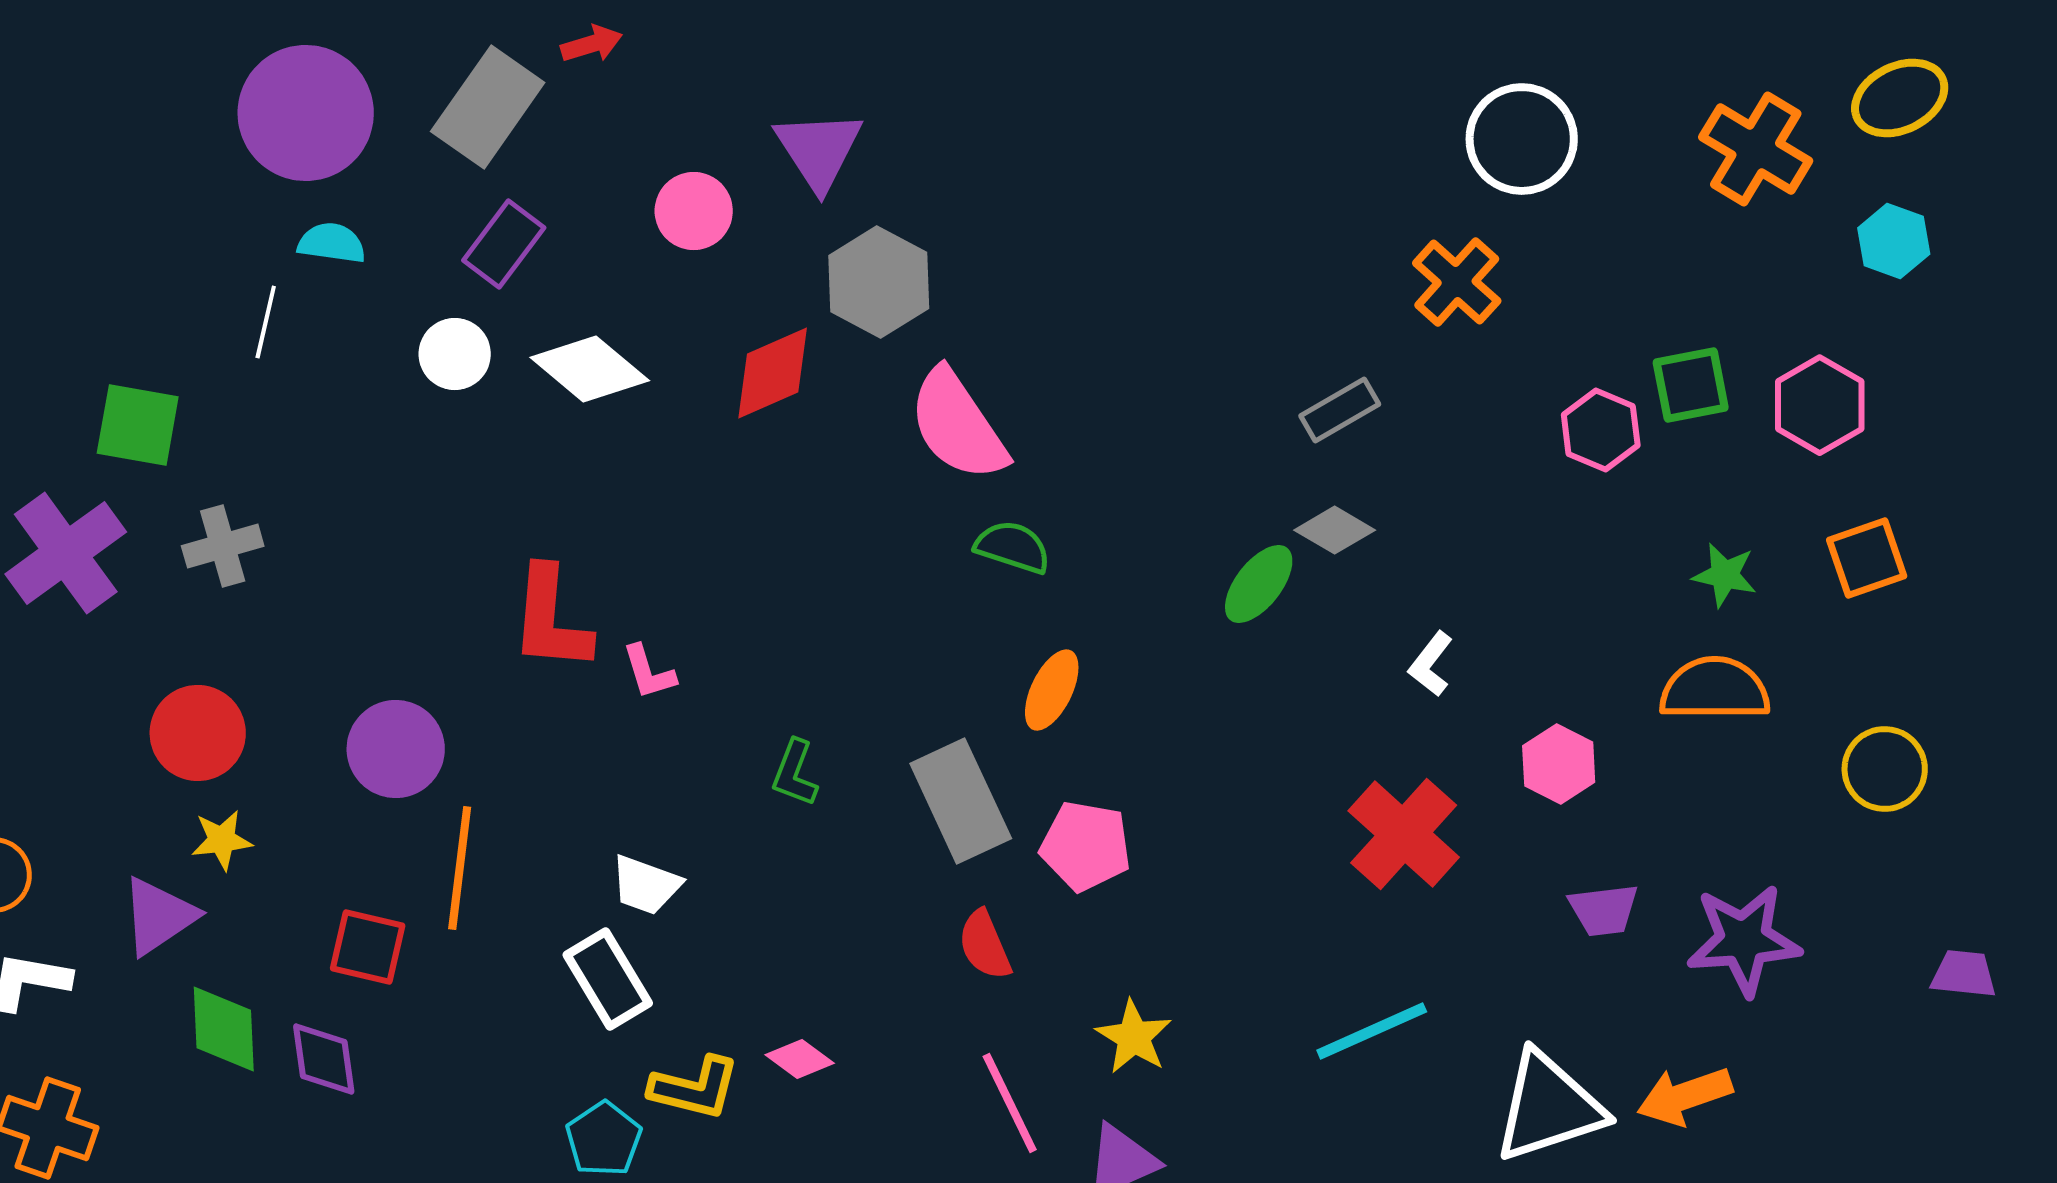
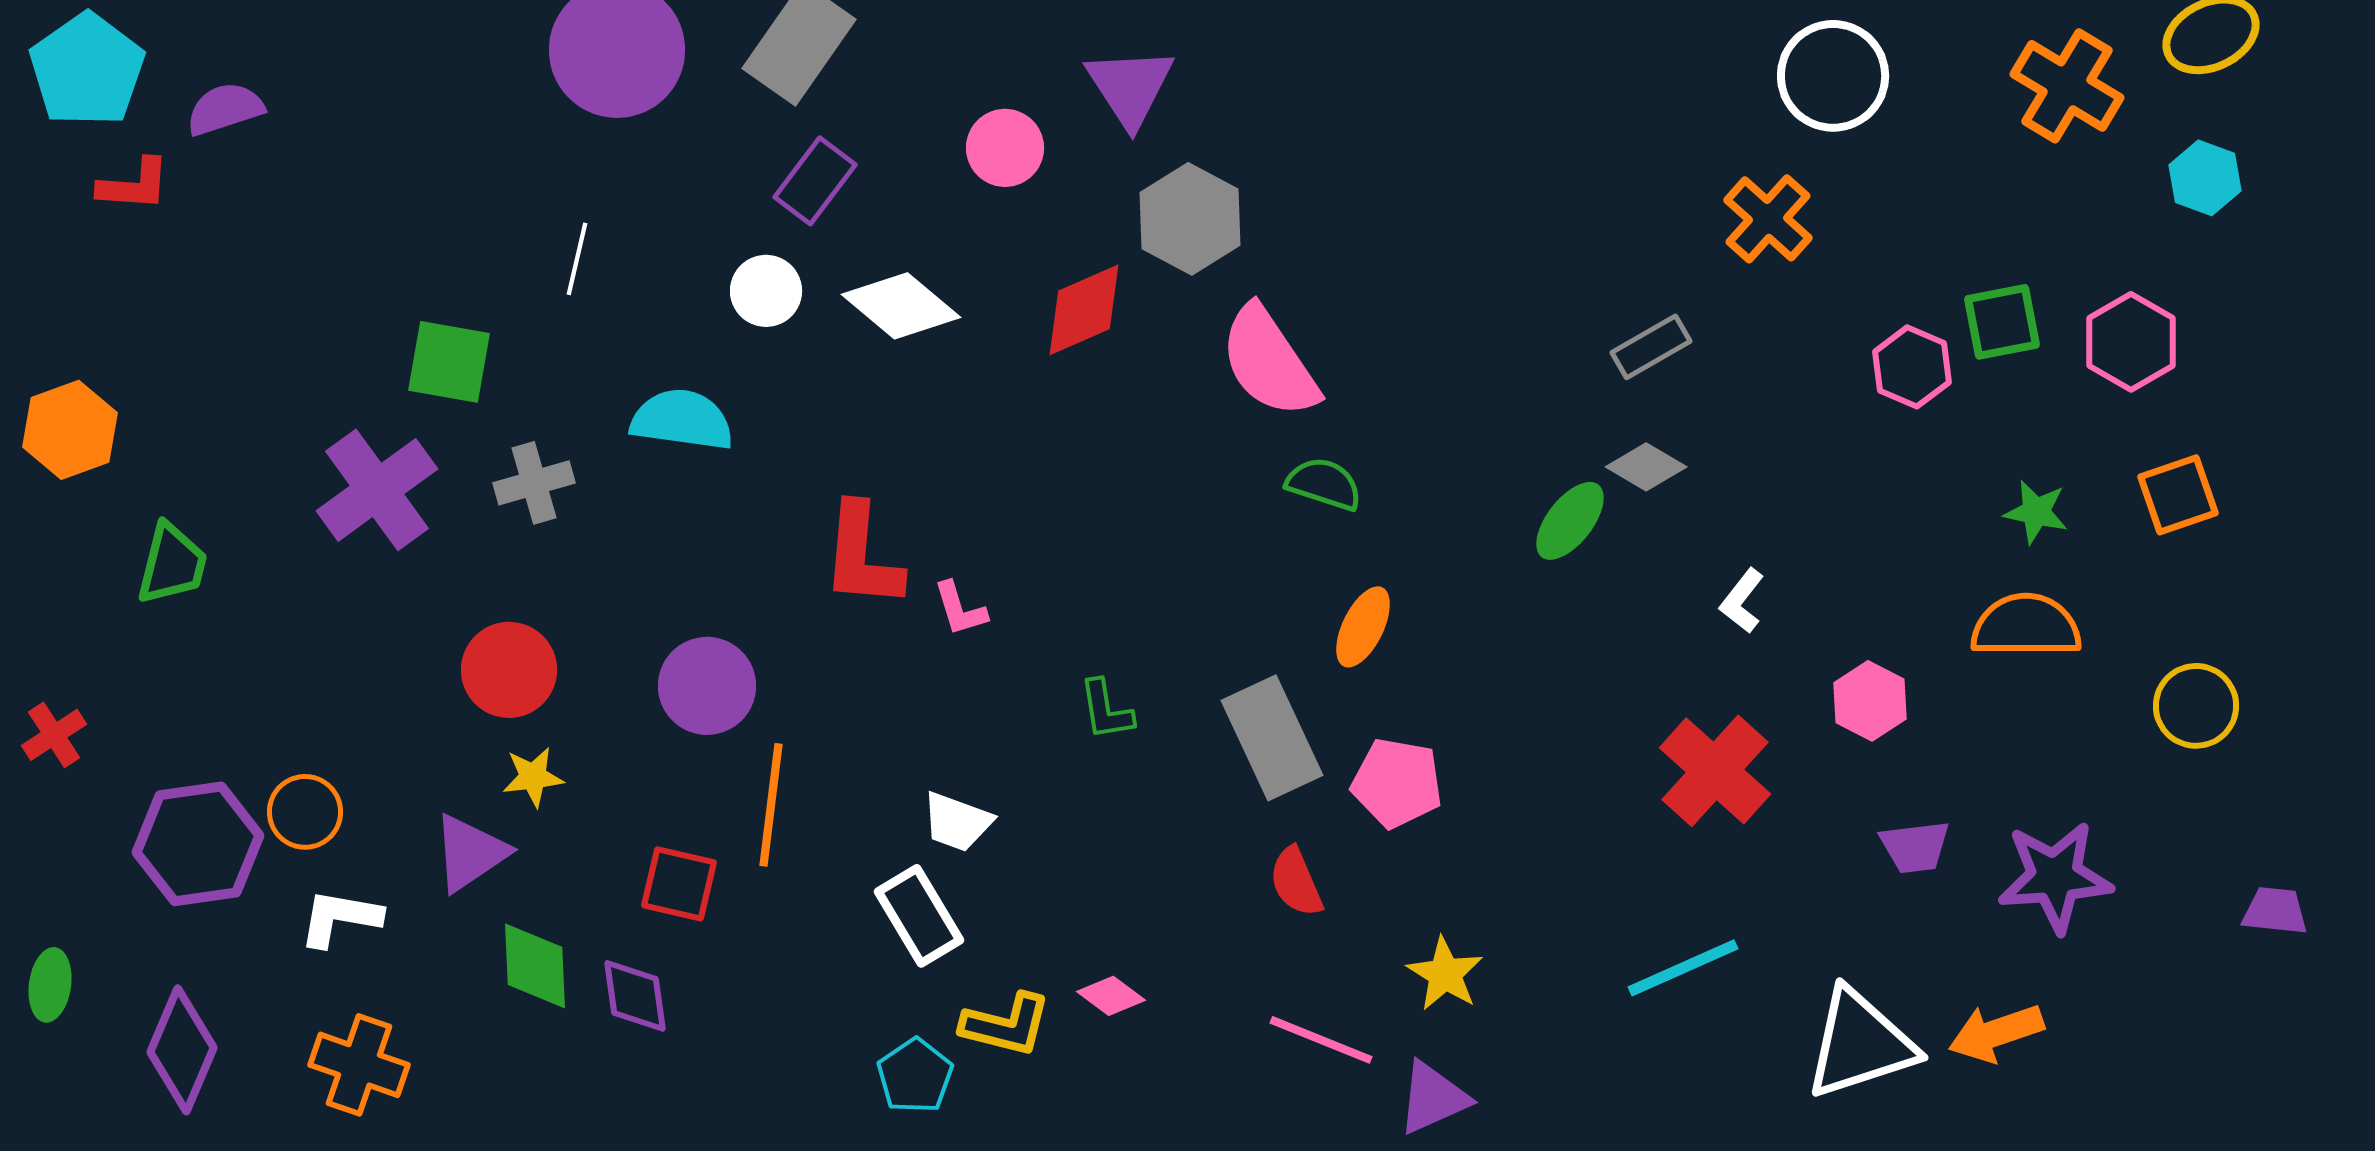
cyan semicircle: (332, 243) -> (682, 420), moved, size x1.5
green L-shape: (795, 773) -> (1106, 710), turned -30
pink line: (1010, 1103) -> (1321, 1040), turned -42

